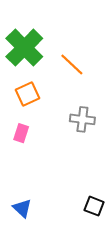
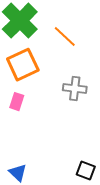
orange square: (27, 94) -> (23, 65), size x1.4

